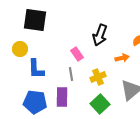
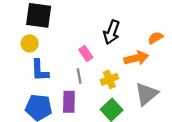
yellow circle: (20, 49) -> (30, 43), moved
orange arrow: (122, 58) -> (136, 58), size x1.5

